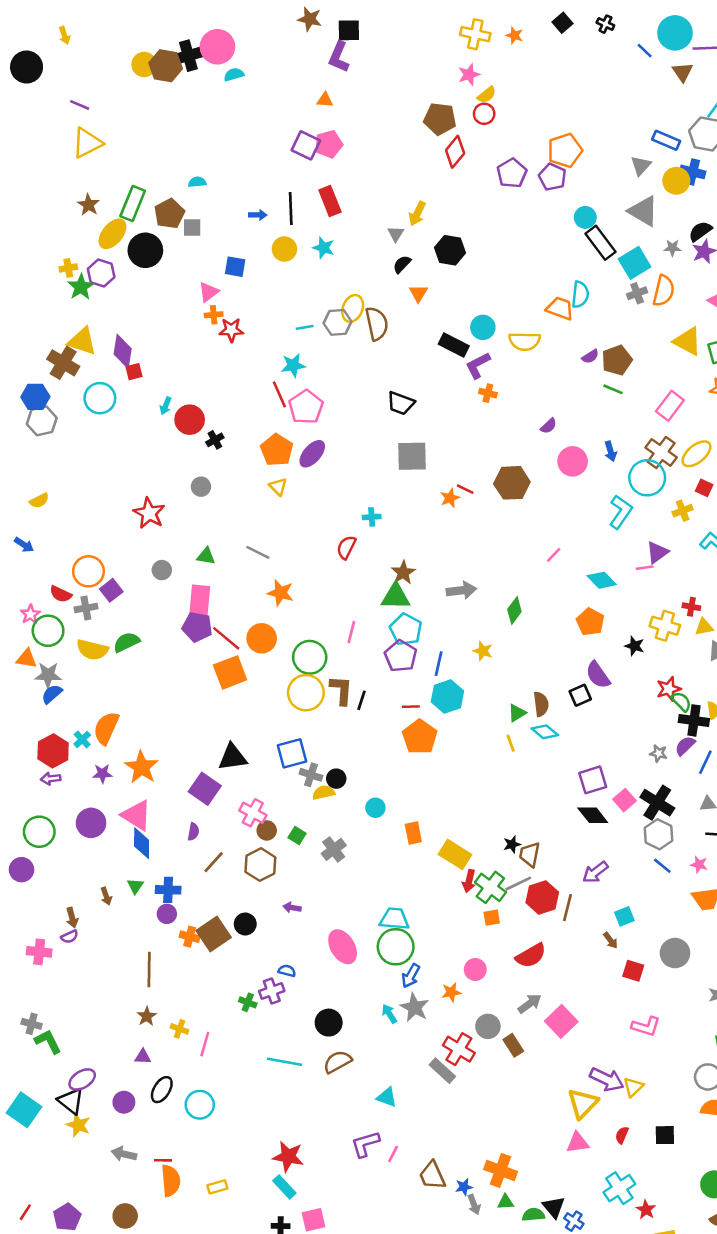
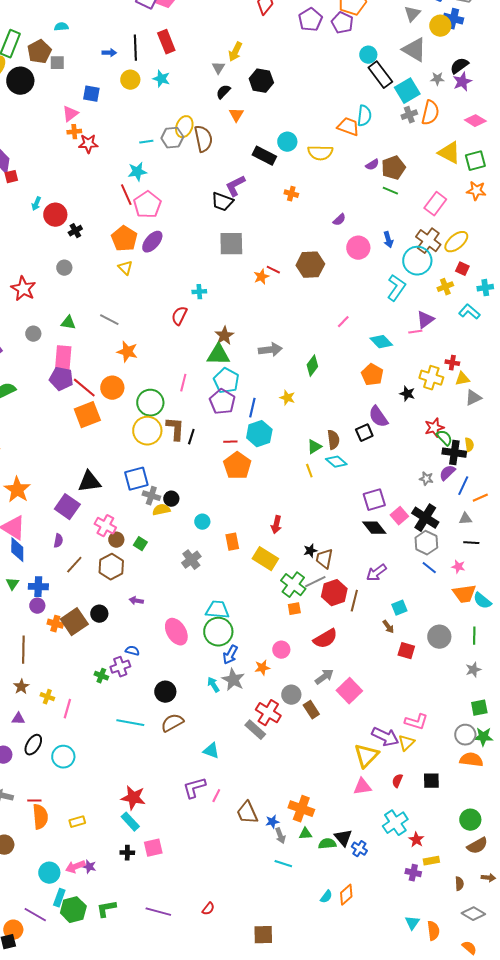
purple L-shape: (478, 365) -> (235, 186), moved
gray cross: (334, 849) -> (191, 560), moved
red arrow: (469, 881) -> (276, 525), moved
pink L-shape: (646, 1026) -> (416, 722), moved

